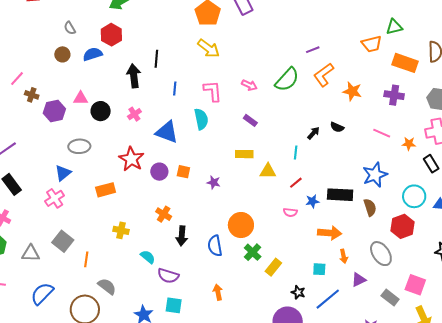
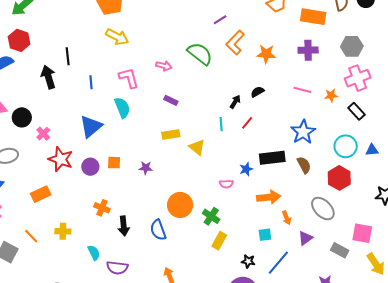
green semicircle: (287, 80) -> (200, 54), turned -84
pink cross: (134, 114) -> (43, 134), moved
black semicircle: (337, 127) -> (257, 92), turned 136
blue triangle: (167, 132) -> (91, 126), turned -50
yellow triangle: (268, 171) -> (197, 147), turned 48
red line: (296, 183) -> (247, 123), moved
green cross: (253, 252) -> (211, 216), moved
cyan semicircle: (148, 257) -> (94, 253), turned 35
orange line: (86, 259) -> (31, 236), moved, turned -42

